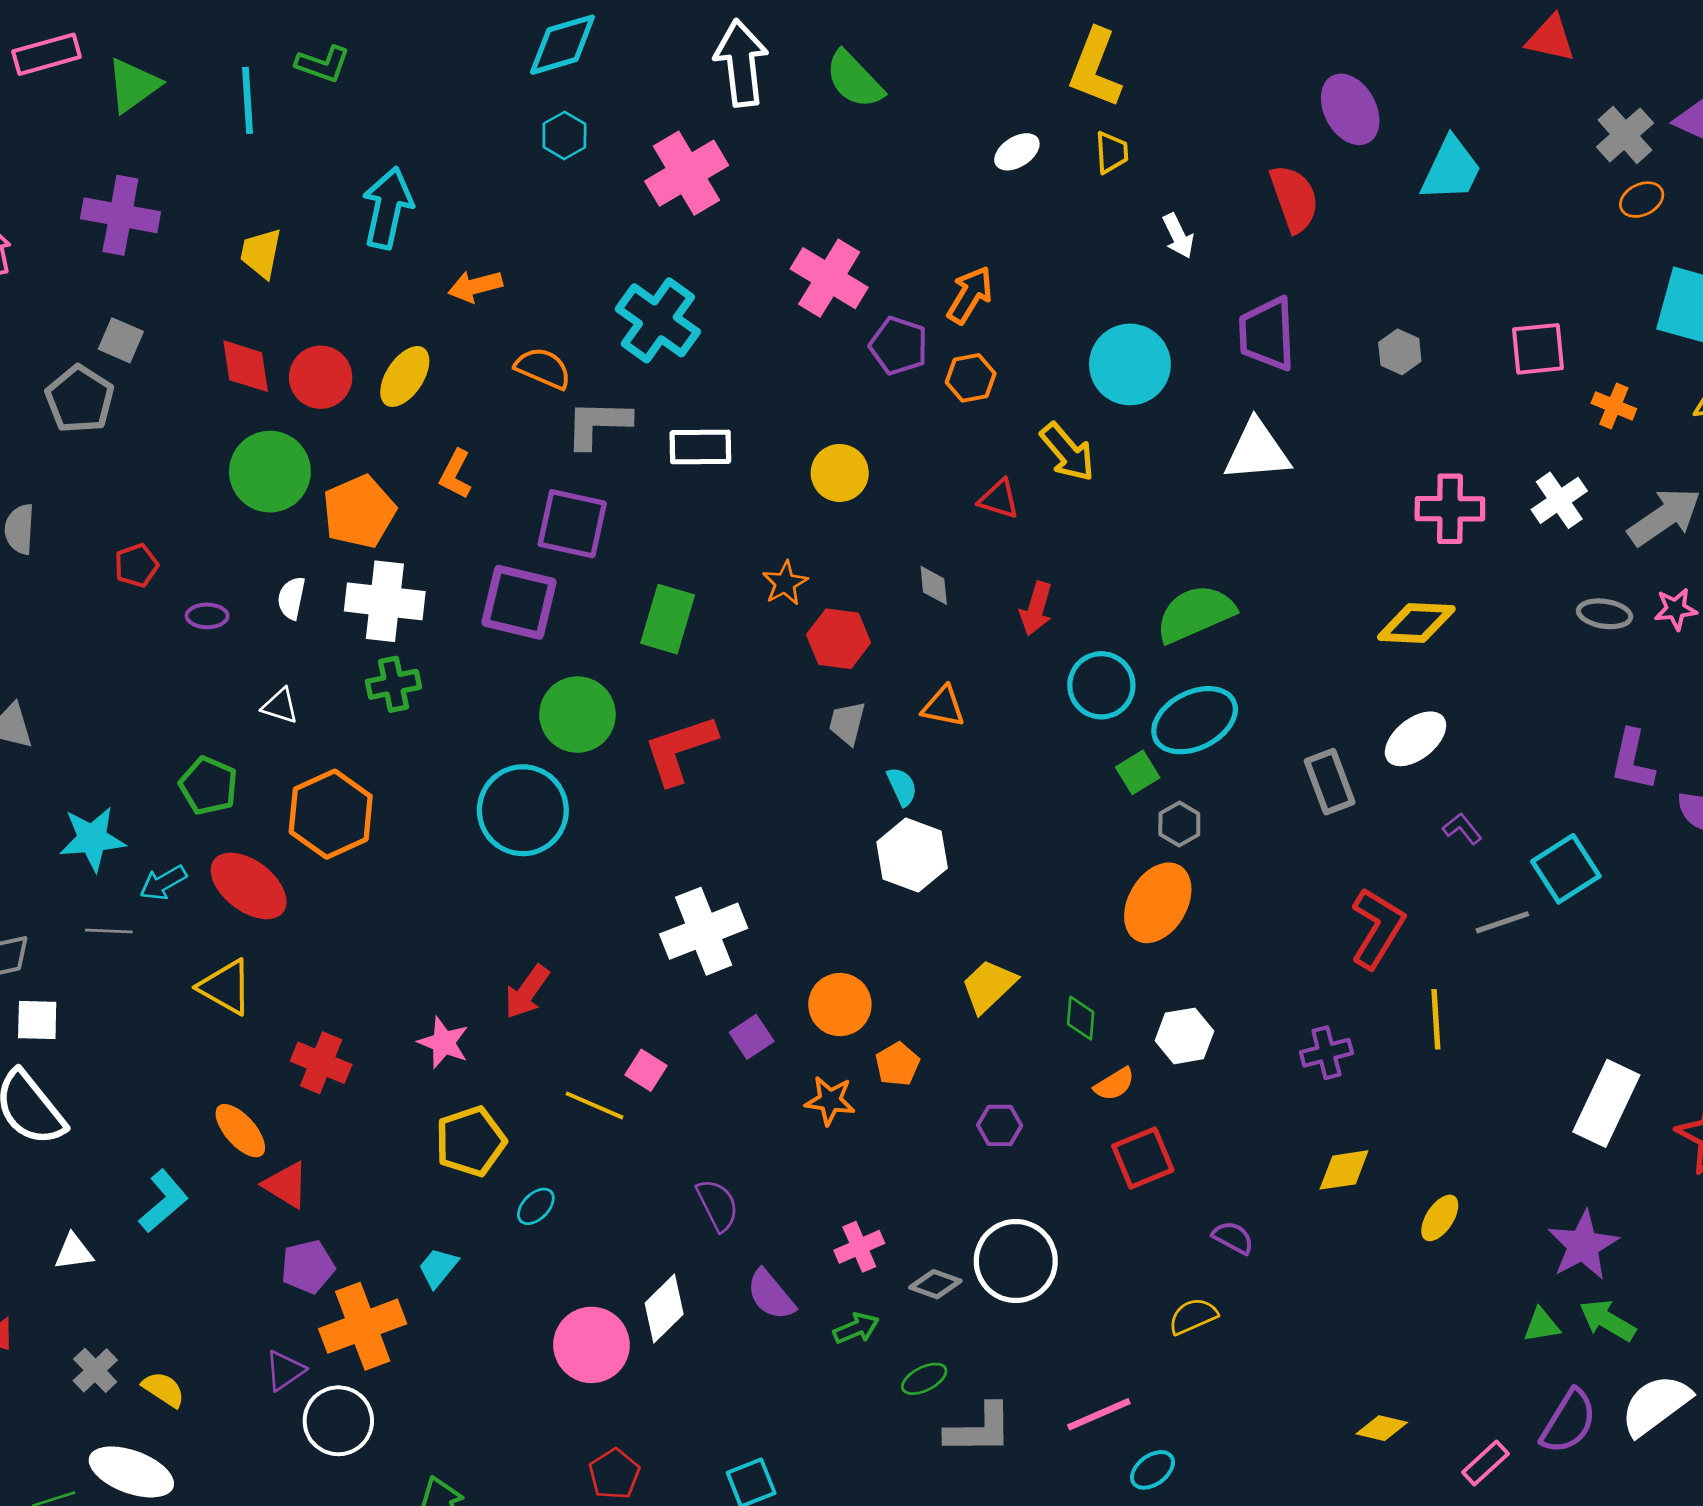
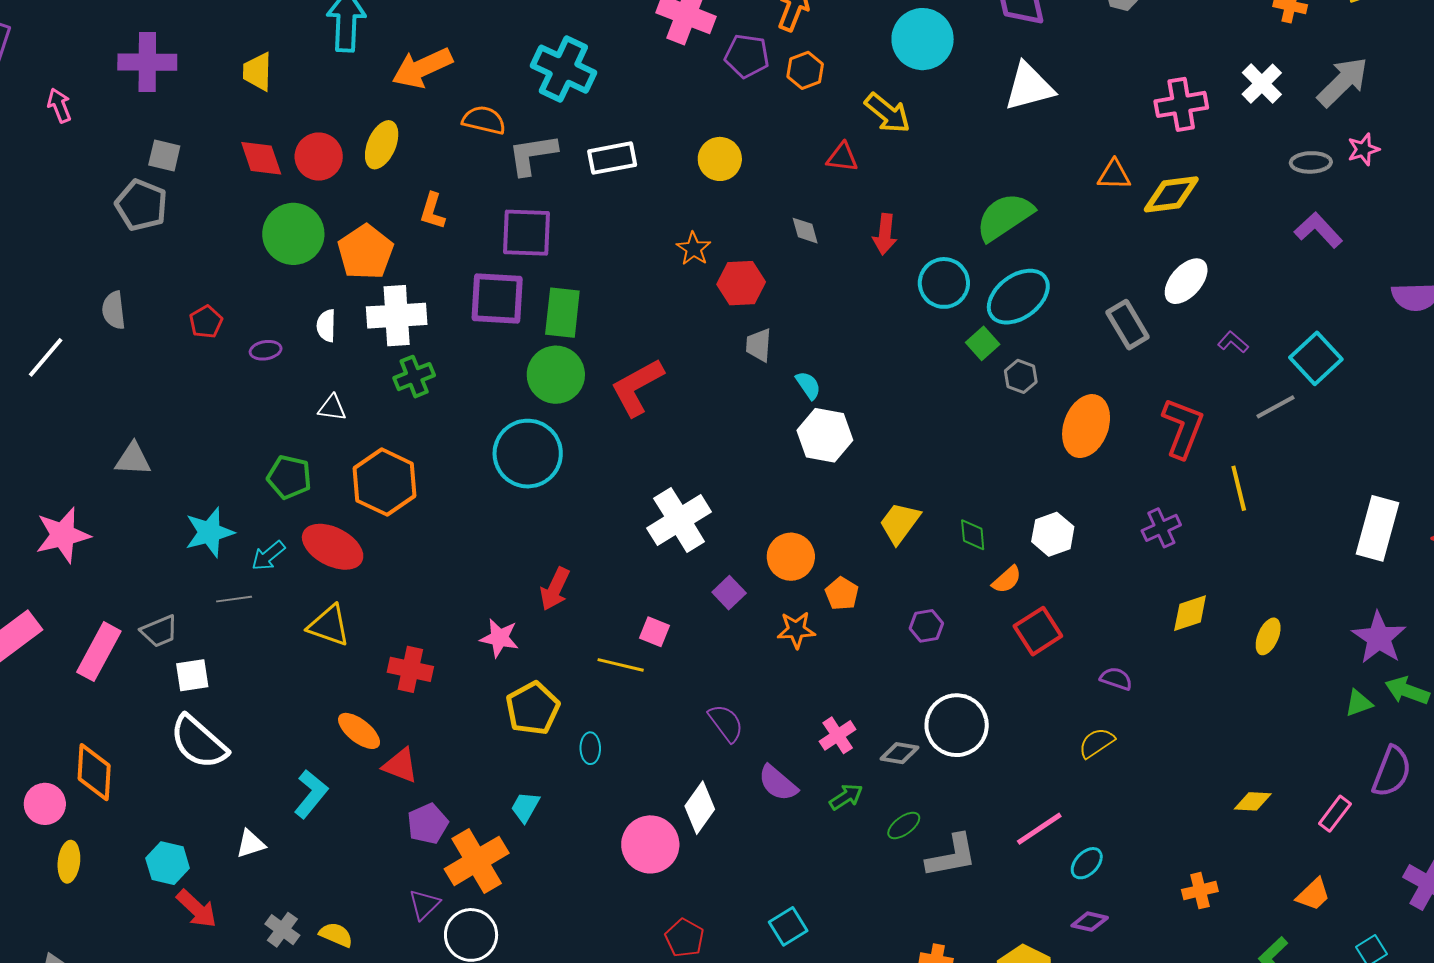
orange arrow: (475, 286) -> (422, 68), size x1.5
green rectangle: (668, 619) -> (562, 313), moved
orange triangle: (943, 707) -> (1114, 175), moved
purple L-shape: (1632, 760) -> (1318, 230), moved, turned 135
orange ellipse: (1158, 903) -> (1086, 426), moved
cyan ellipse: (536, 1206) -> (590, 748), turned -36

